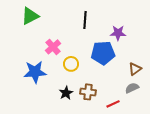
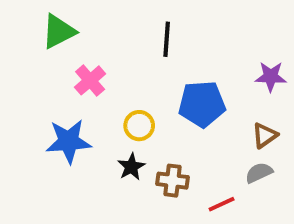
purple star: (118, 33) -> (271, 77), moved
pink cross: (53, 47) -> (90, 80), moved
black star: (66, 93) -> (131, 167), moved

